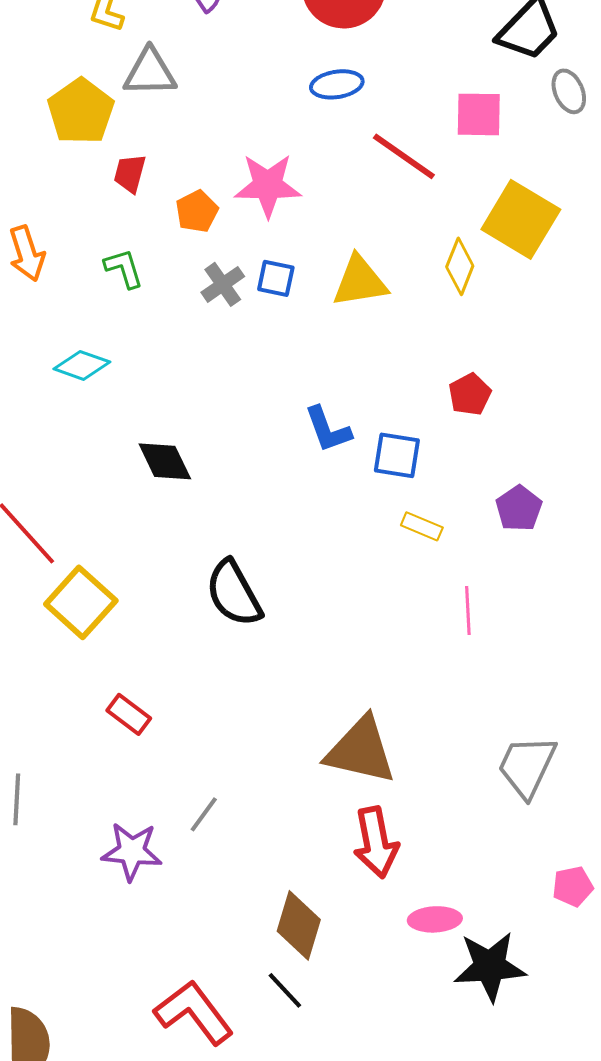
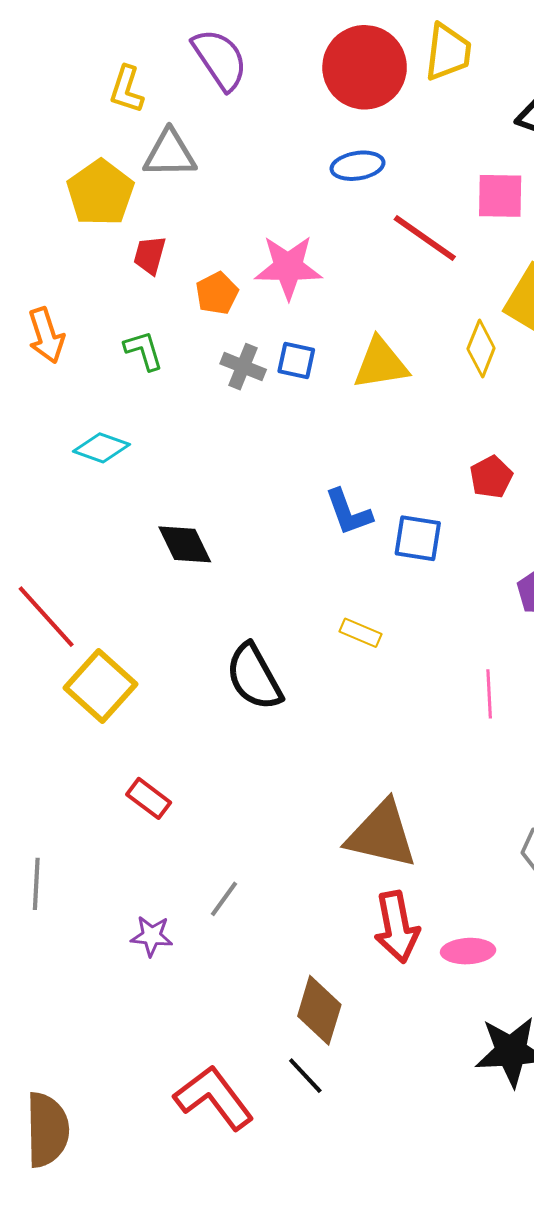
gray cross: (223, 284) -> (243, 367), turned -33
yellow rectangle: (422, 526) -> (361, 633), moved
purple star: (132, 851) -> (152, 936), size x0.7
pink ellipse: (435, 919) -> (468, 951), moved

